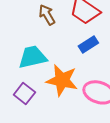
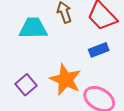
cyan trapezoid: (33, 57) -> (33, 28), moved

